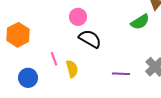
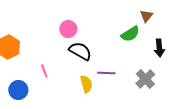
yellow semicircle: (72, 69) -> (86, 84), moved
purple line: (121, 74) -> (106, 73), moved

